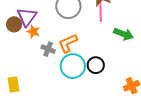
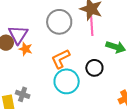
gray cross: (48, 49) -> (23, 94), moved
black circle: (96, 65) -> (94, 68), moved

